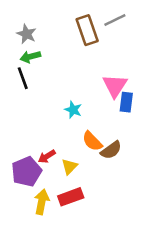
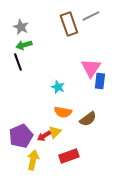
orange semicircle: (92, 141) -> (63, 112), moved, turned -36
red arrow: (47, 156) -> (44, 136), moved
red rectangle: (71, 197) -> (69, 156), moved

